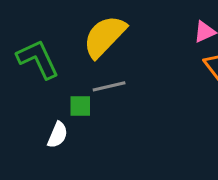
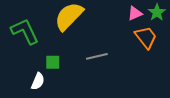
gray line: (109, 86) -> (97, 56), moved

